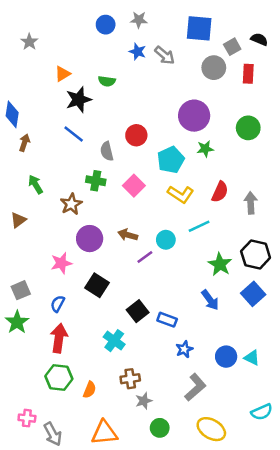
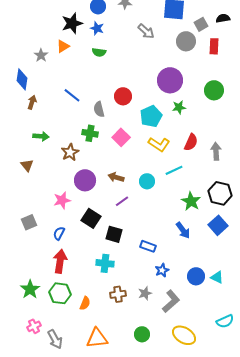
black semicircle: (259, 39) -> (223, 18), turned -32
gray star: (29, 42) -> (41, 55), moved
blue star: (138, 52) -> (97, 28), moved
black star: (79, 100) -> (72, 23), moved
green arrow: (36, 184) -> (41, 136), turned 126
brown triangle: (18, 220) -> (27, 165), turned -32
purple line: (145, 257) -> (122, 201), moved
black square: (138, 311) -> (114, 234), moved, turned -36
green star: (17, 322) -> (30, 289), moved
cyan cross: (114, 341) -> (105, 263), turned -30
gray star: (144, 401) -> (145, 293), moved
pink cross: (27, 418) -> (34, 326), turned -32

